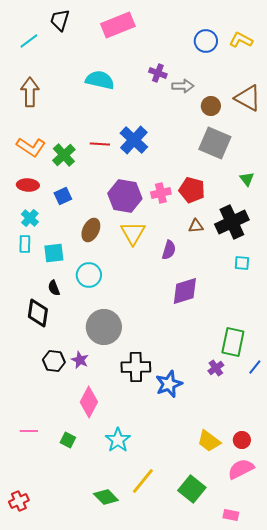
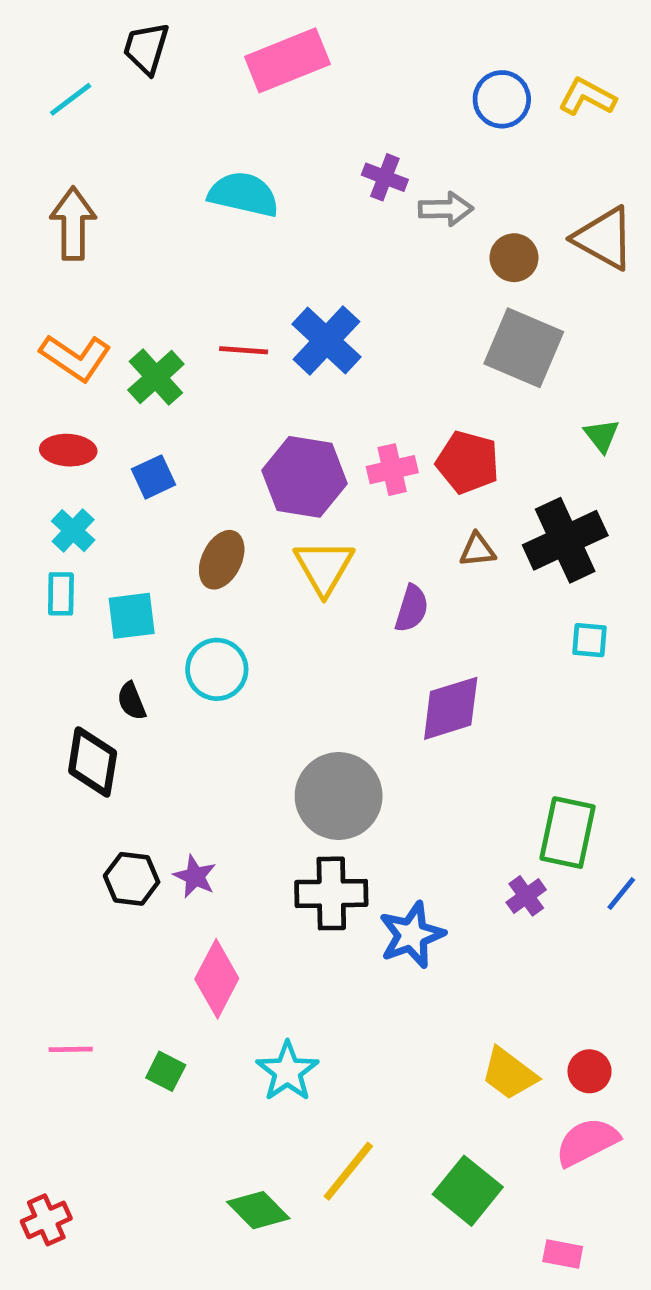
gray circle: (104, 327) -> (339, 796), moved

